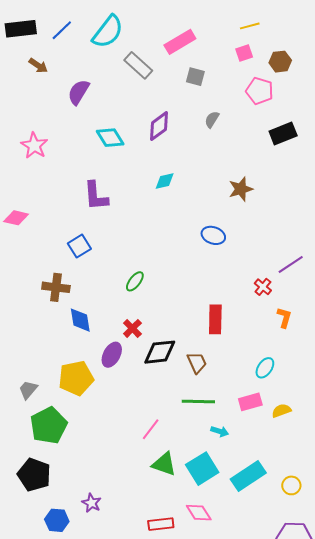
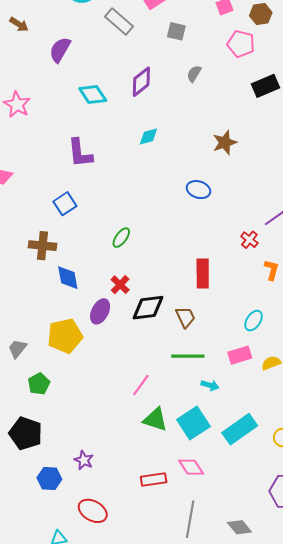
green pentagon: (49, 425) -> (39, 384), size x0.6

